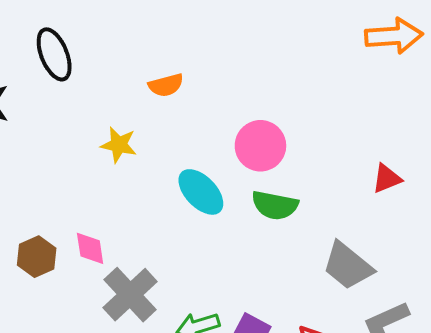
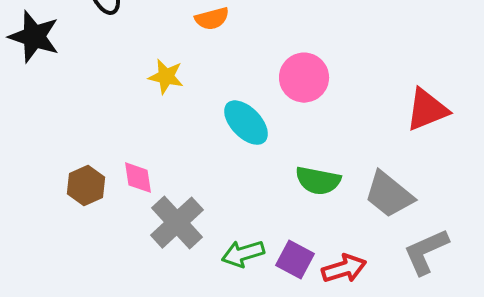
red triangle: (387, 179) -> (427, 110), size x1.5
green semicircle: (275, 205) -> (318, 181), moved

